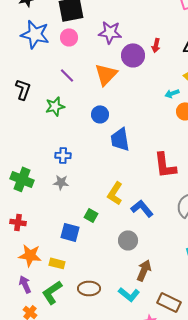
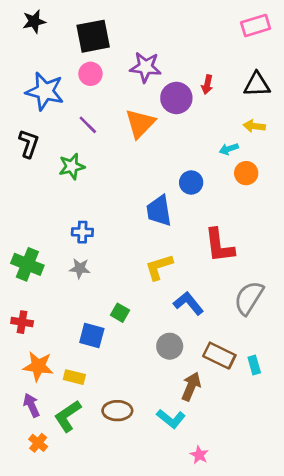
blue star: (35, 34) -> (45, 91), moved
blue circle: (100, 114) -> (191, 182), moved
yellow L-shape: (115, 193) -> (159, 267), moved, turned 40
brown rectangle: (169, 302) -> (219, 356), moved

